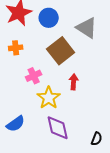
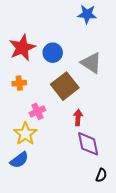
yellow star: (49, 98) -> (25, 134), moved
purple diamond: (58, 128) -> (88, 144), moved

